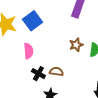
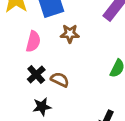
brown star: (76, 45) -> (70, 34), moved

